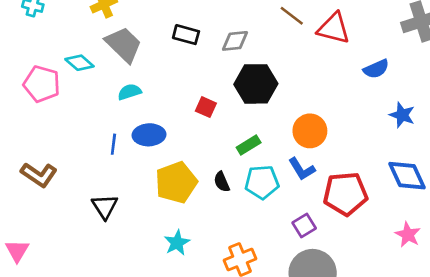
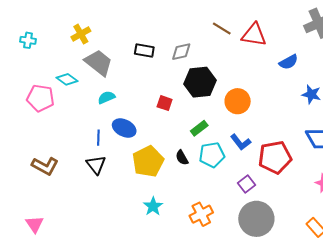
orange circle: (310, 131) -> (238, 101), moved
blue ellipse: (149, 135) -> (124, 128), turned 35
black triangle: (105, 206) -> (96, 165), moved

